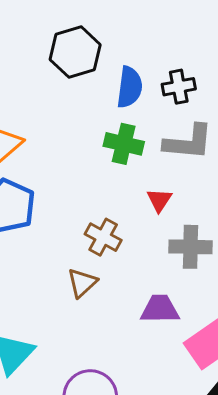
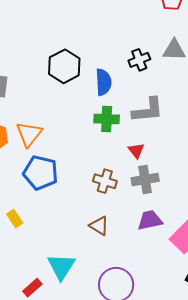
black cross: (179, 87) -> (139, 60), moved
gray cross: (190, 247) -> (145, 180), moved
brown triangle: (82, 283) -> (99, 226), moved, turned -35

